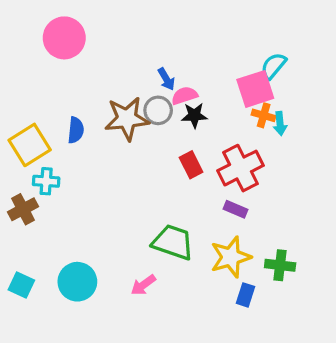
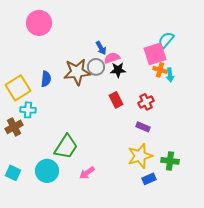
red cross: (240, 168) -> (146, 102), size x0.6
green trapezoid: (173, 242) -> (66, 147), moved, turned 104
blue rectangle: (245, 295) -> (149, 179), turned 48

